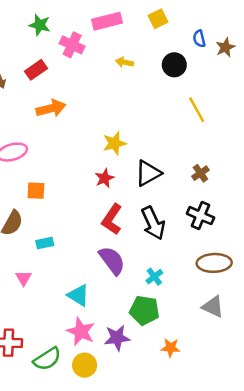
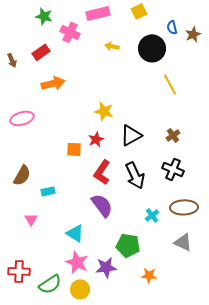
black circle: (174, 65) -> (152, 48), size x1.4
yellow star: (114, 143) -> (104, 111), turned 30
orange square: (36, 191) -> (74, 149), moved
cyan cross: (154, 277) -> (152, 215), moved

